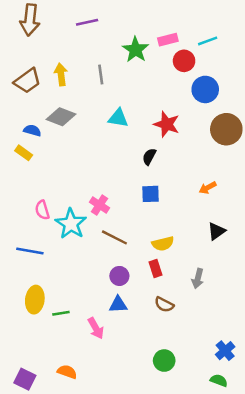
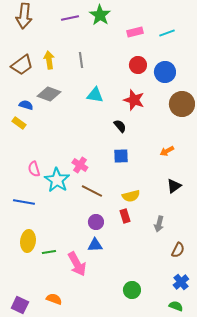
green star: (136, 50) -> (100, 15), moved
red circle: (184, 61) -> (138, 65), moved
black semicircle: (149, 157) -> (120, 126), turned 112
brown semicircle: (164, 305) -> (178, 250), moved, turned -91
pink arrow: (96, 328) -> (77, 264), size x1.4

